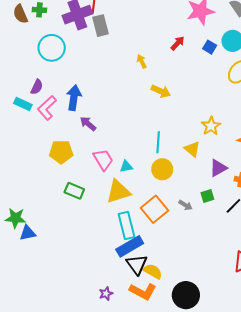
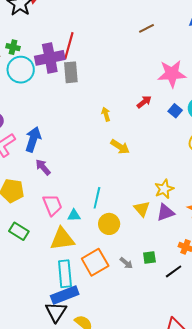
cyan circle: (52, 48) -> (21, 70), moved
cyan line: (158, 142) -> (97, 198), moved
purple triangle: (218, 168) -> (166, 212), moved
black triangle: (137, 264) -> (56, 312), moved

